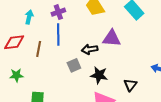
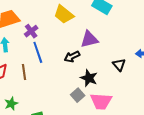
gray square: (74, 65) -> (78, 95), moved
black star: (99, 75) -> (89, 78), turned 30
black triangle: (130, 85) -> (119, 65), moved

